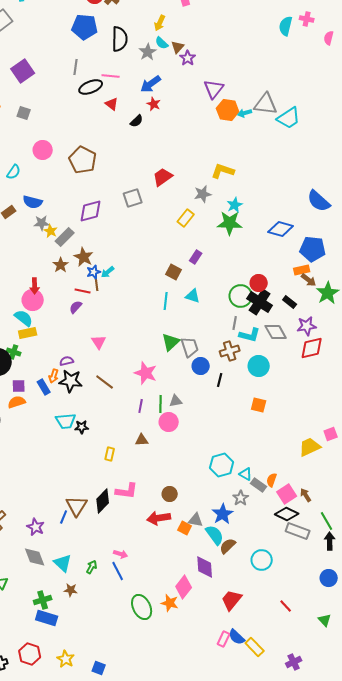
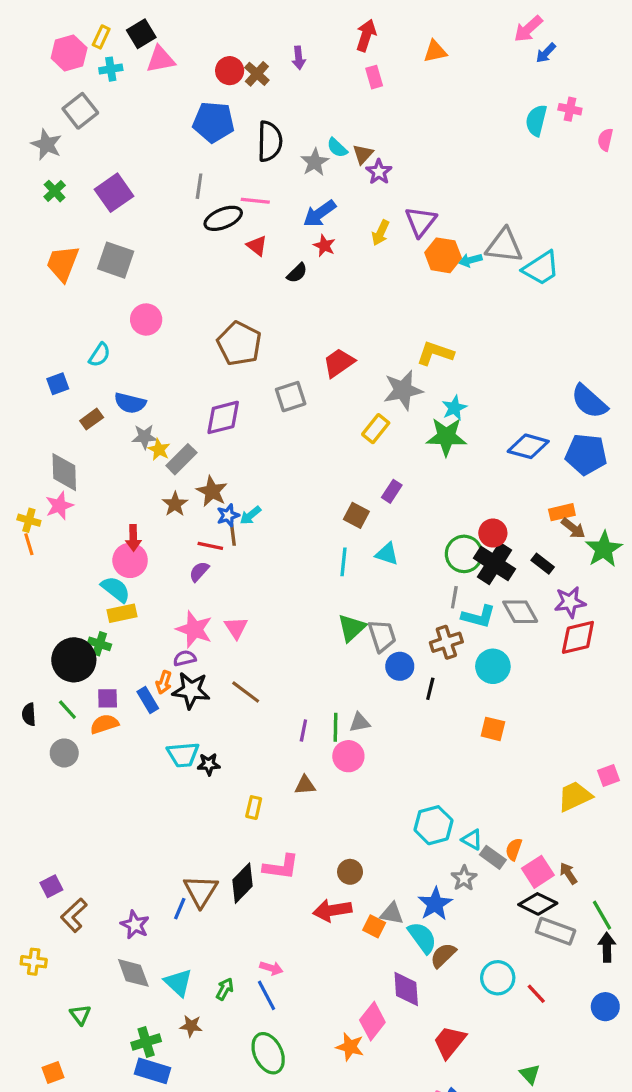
yellow arrow: (160, 23) -> (381, 233), moved
gray square: (24, 113) -> (116, 260), size x1.6
brown pentagon: (83, 160) -> (239, 344), moved
gray star: (203, 194) -> (403, 390), size x1.4
blue pentagon: (313, 249) -> (586, 454), moved
pink star: (146, 373) -> (194, 629), moved
red line: (286, 606) -> (536, 994), moved
green ellipse: (142, 607) -> (268, 1053), moved
green triangle: (325, 620) -> (530, 1074), moved

